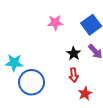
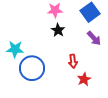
black star: (74, 53) -> (58, 30), moved

